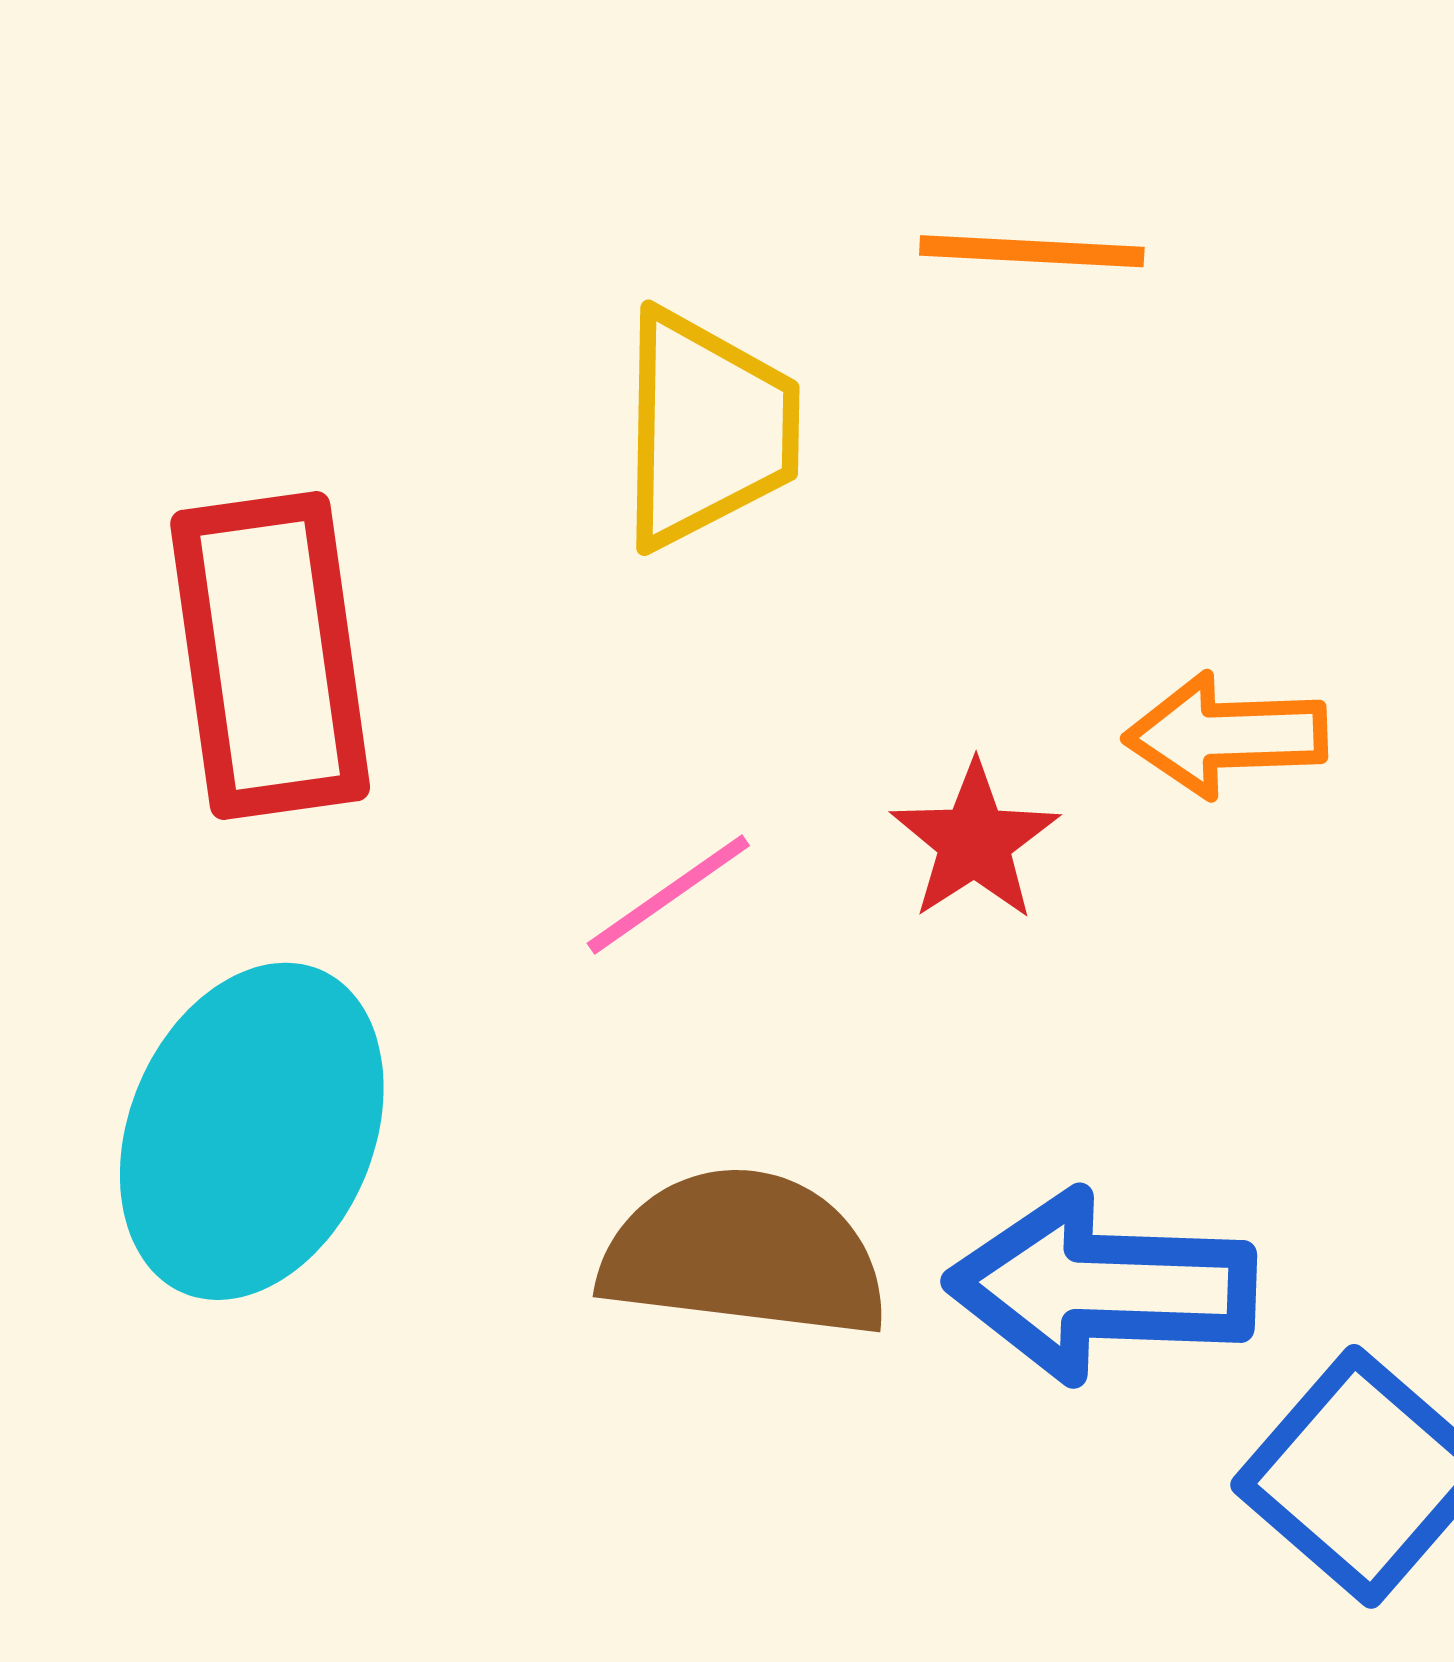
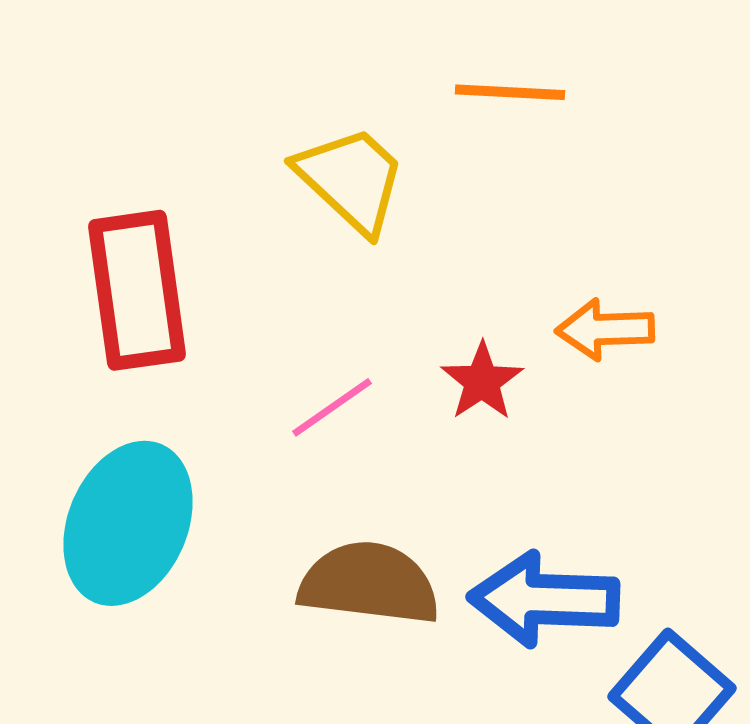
yellow trapezoid: (707, 429) -> (351, 179), turned -48

